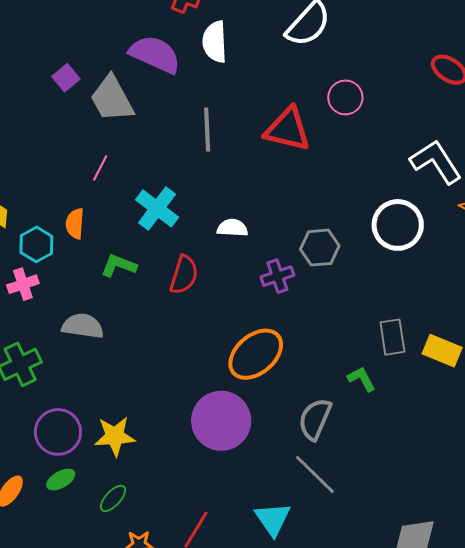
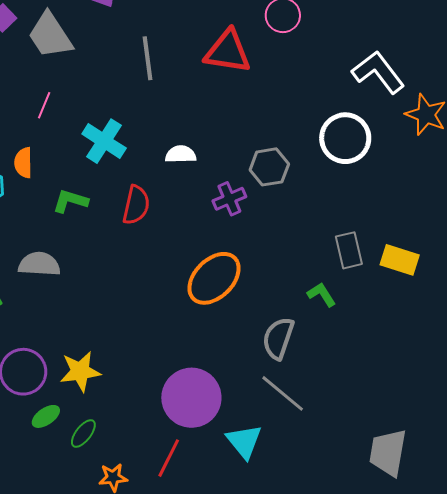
purple circle: (221, 421) -> (191, 398), moved
green ellipse: (61, 480) -> (46, 416), moved

